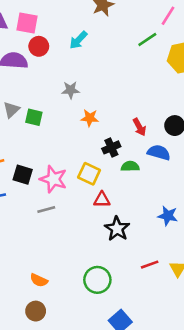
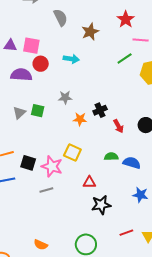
pink line: (168, 16) -> (141, 40), turned 63
cyan arrow: (78, 40) -> (71, 59), turned -126
green square: (34, 117) -> (38, 111), moved
black cross: (111, 147) -> (100, 110), moved
blue semicircle: (159, 152) -> (132, 163), moved
yellow square: (89, 174) -> (72, 153), moved
black star: (117, 229) -> (101, 205), turned 30

